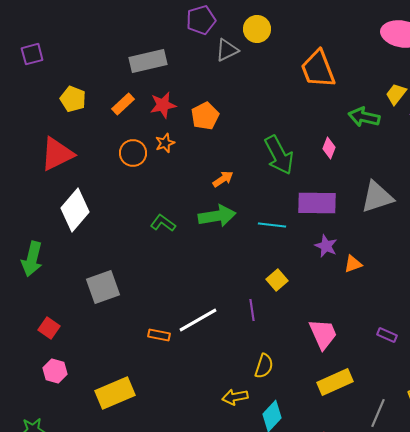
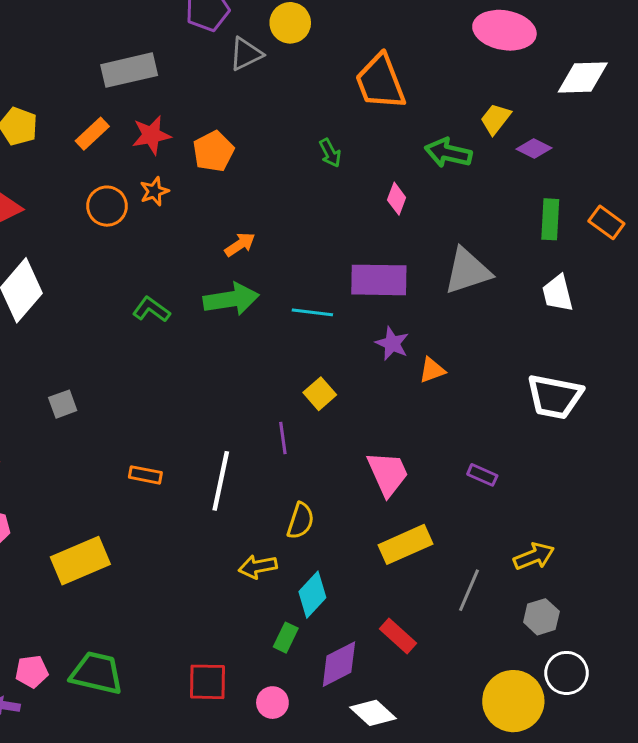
green arrow: (279, 155) -> (330, 153), moved, size x0.5
gray square: (103, 287) -> (63, 404), size x0.6
white line: (198, 320) -> (221, 481), moved, turned -48

